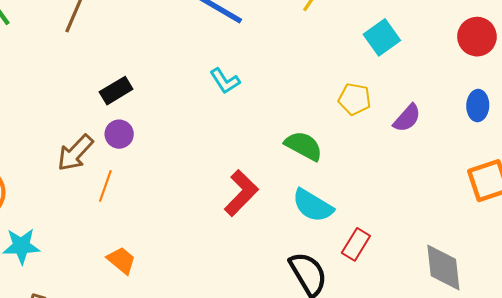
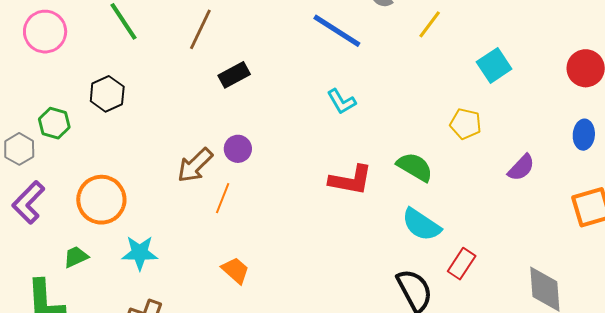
black rectangle: (116, 91) -> (234, 75), moved
purple semicircle: (407, 118) -> (521, 168), moved
red L-shape: (241, 193) -> (351, 180), moved, turned 54

